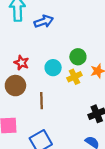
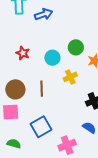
yellow cross: (74, 77) -> (70, 77), moved
brown circle: (15, 86) -> (15, 89), moved

